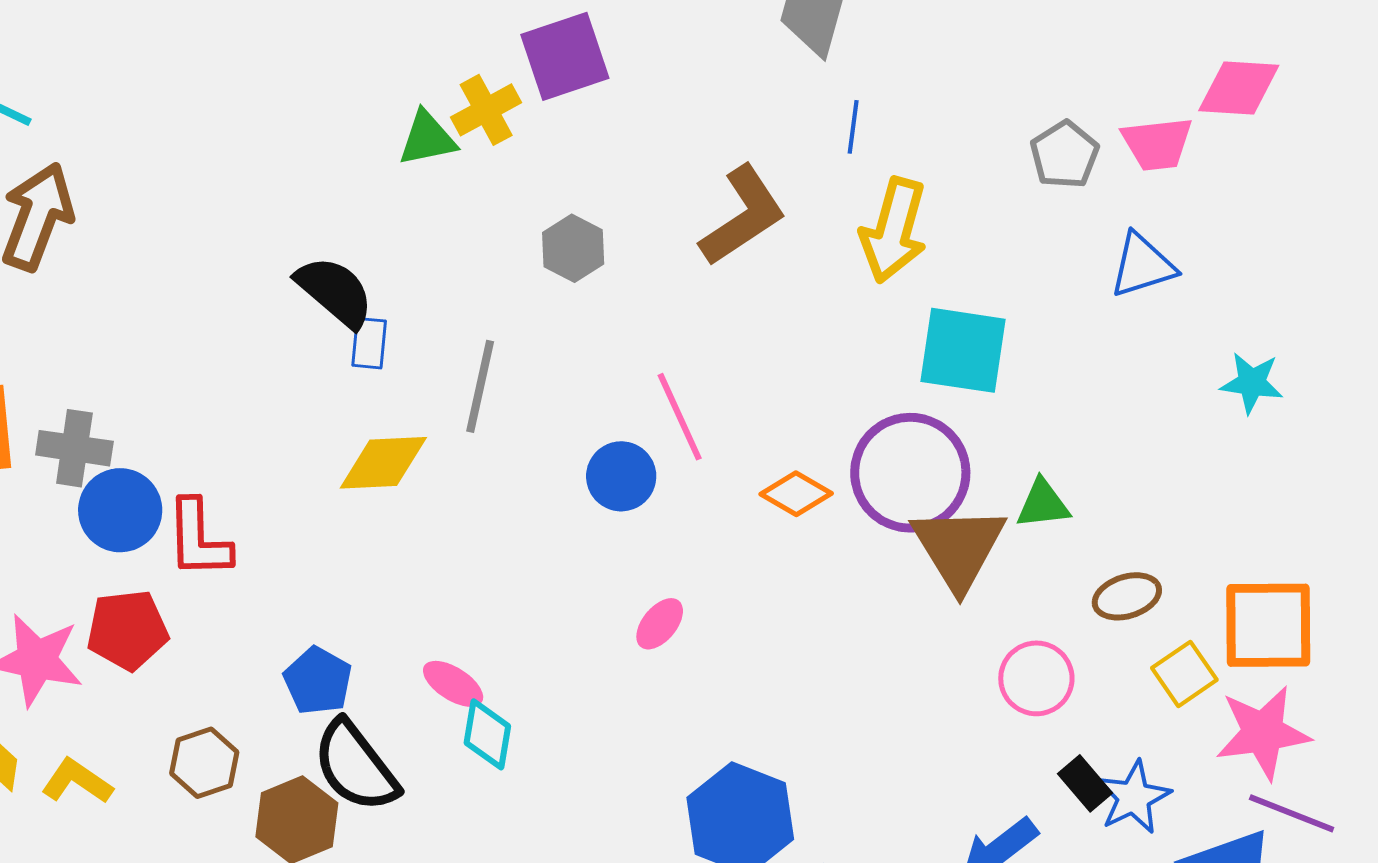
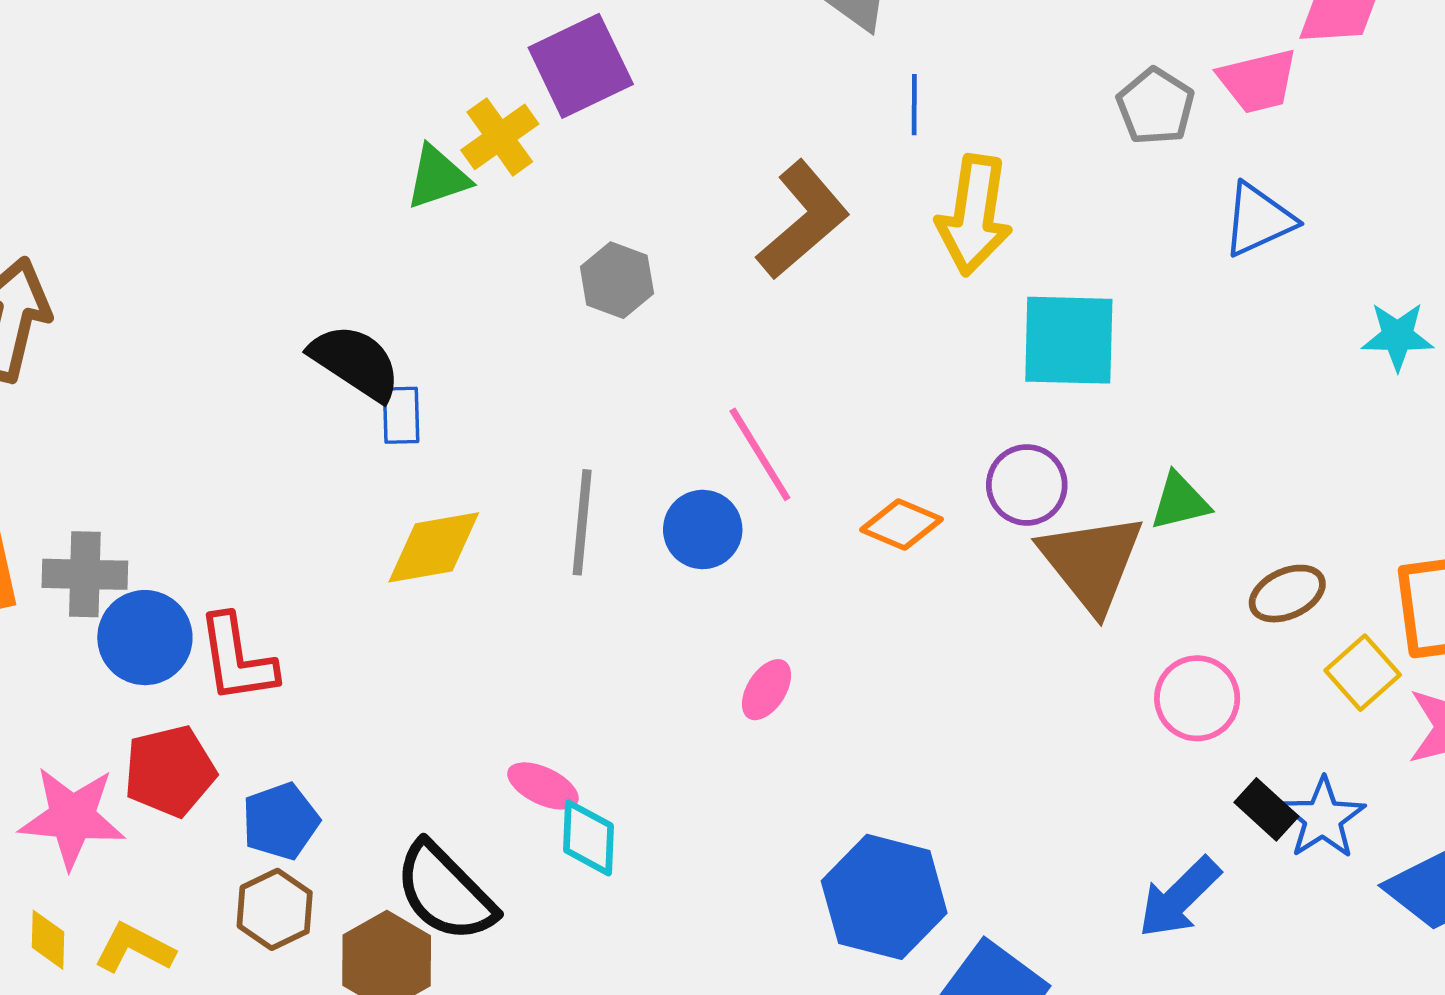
gray line: (480, 386) -> (582, 522), moved
purple circle: (910, 473) -> (1027, 485), size x0.6
blue pentagon: (318, 681) -> (280, 821), moved, turned 30

